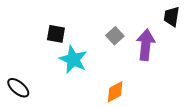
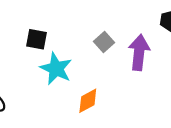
orange diamond: (115, 92) -> (88, 101), moved

